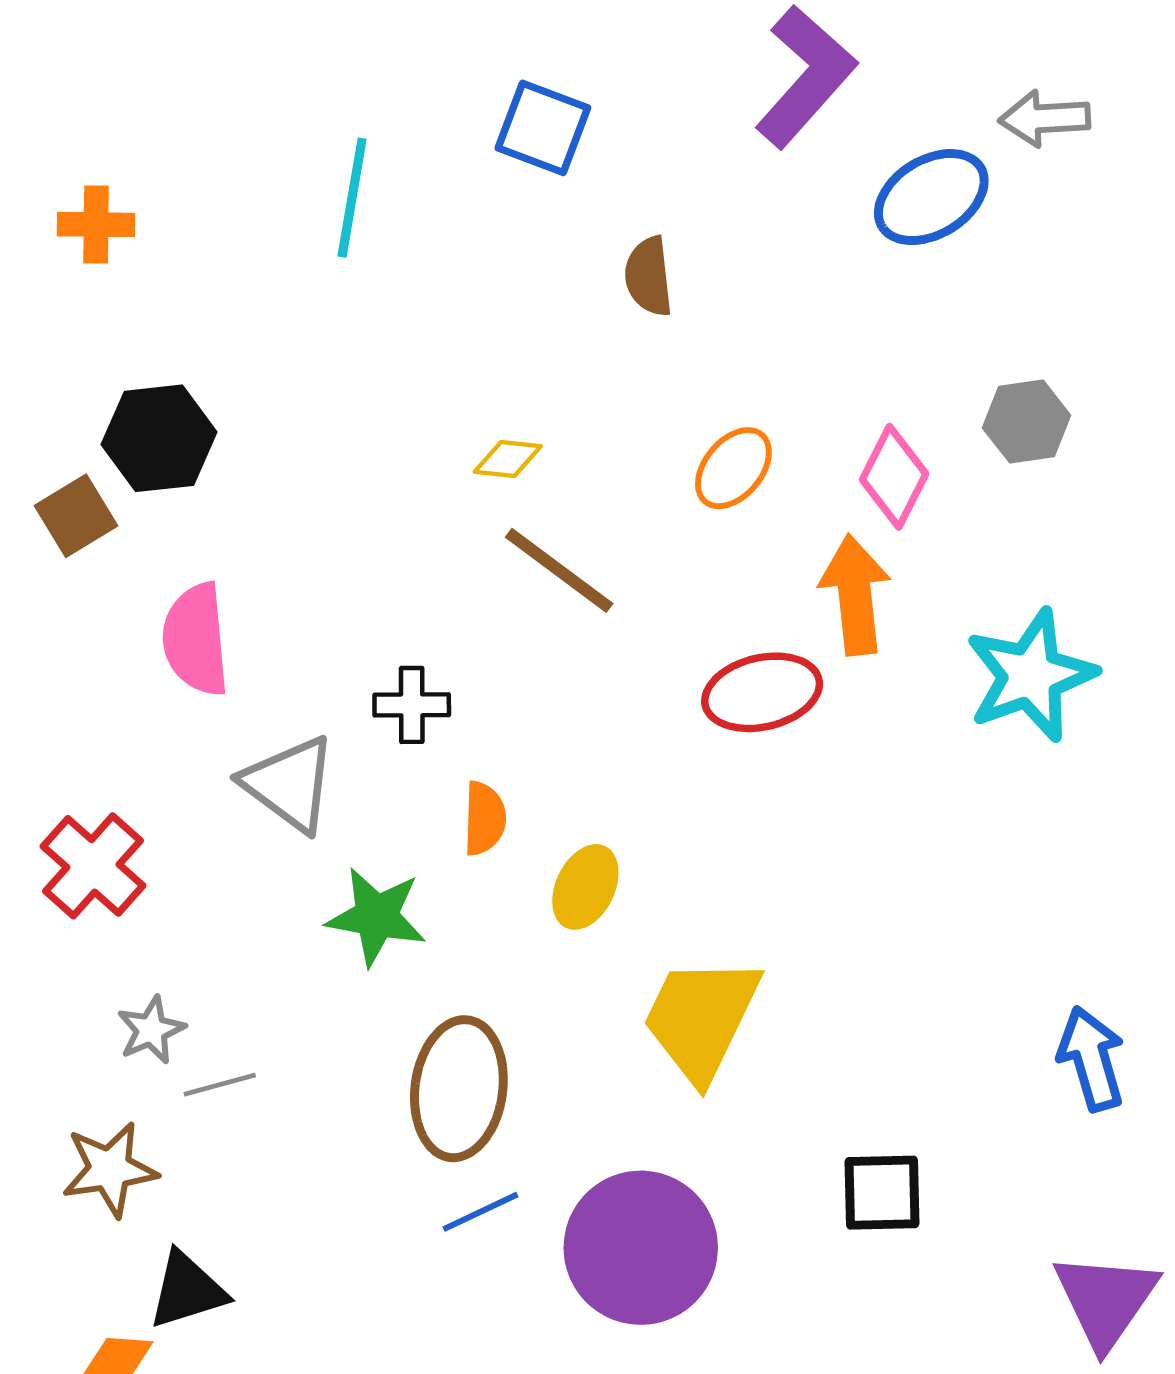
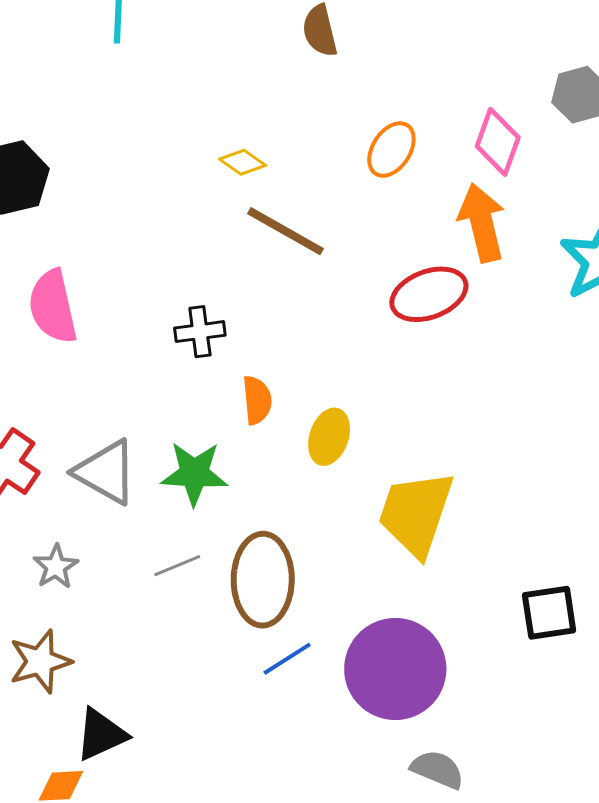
yellow diamond: (508, 459) -> (243, 162), turned 36
gray triangle: (289, 784) -> (106, 472), moved
gray line: (220, 1085) -> (177, 566), moved

